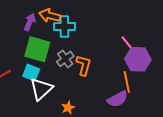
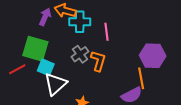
pink line: (128, 44) -> (107, 32), moved, turned 30
green square: (37, 49) -> (35, 49), moved

